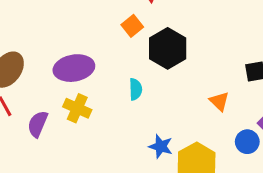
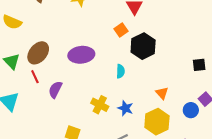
orange triangle: (219, 101) -> (162, 93), moved
yellow cross: (77, 108) -> (100, 105), moved
blue star: (161, 146) -> (125, 108), moved

